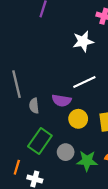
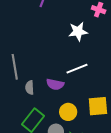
yellow circle: (78, 119) -> (68, 112), moved

